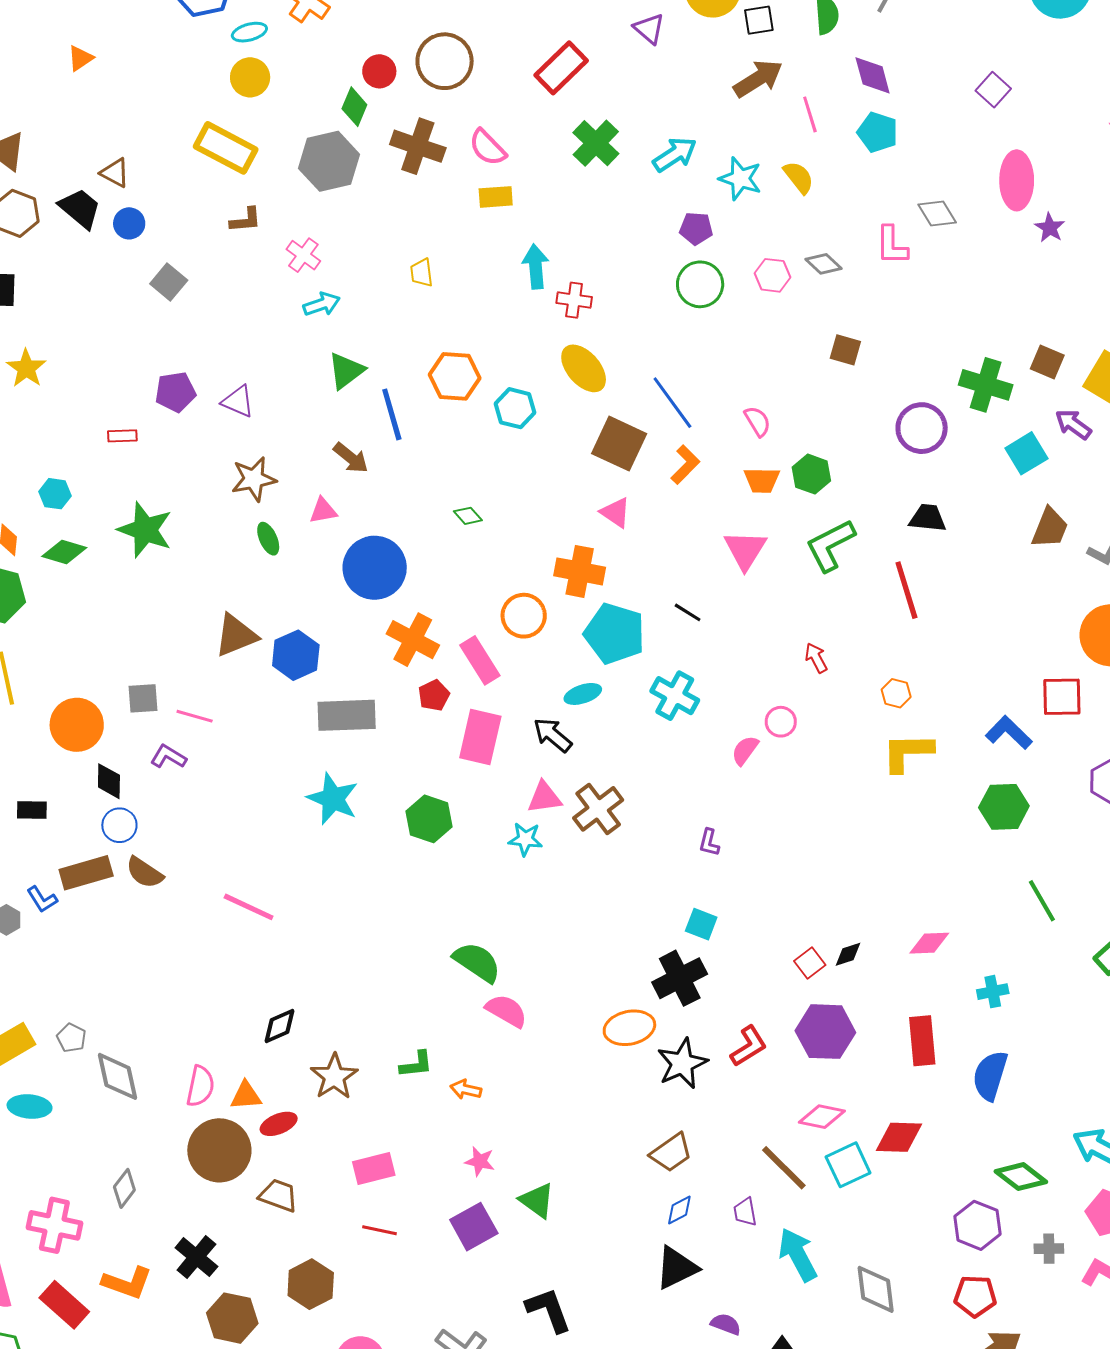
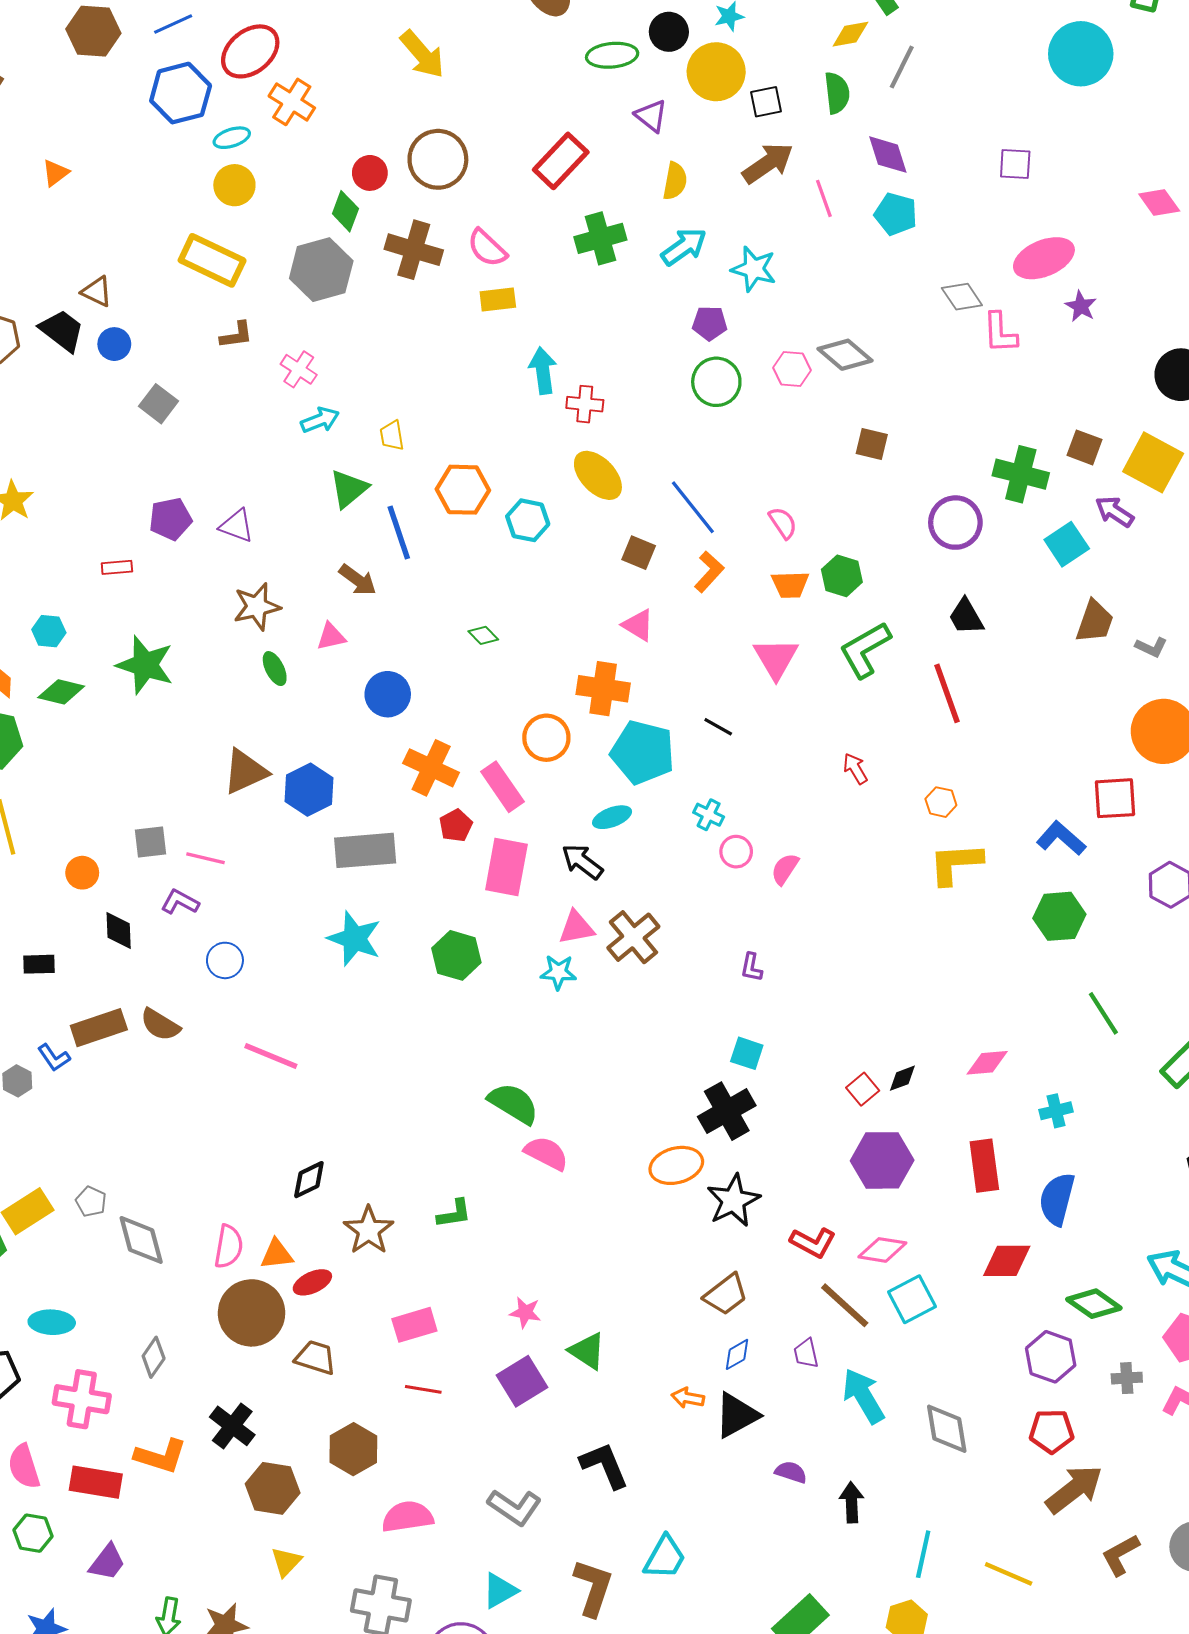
purple square: (993, 90) -> (1015, 164), turned -36
green cross: (596, 143) -> (600, 238), turned 33
yellow semicircle: (799, 177) -> (675, 181), moved, turned 51
pink ellipse: (1017, 180) -> (1044, 258), turned 70
pink L-shape: (892, 245) -> (1000, 333), moved
gray diamond: (823, 264) -> (845, 355), size x1.4
yellow trapezoid: (421, 273) -> (392, 436), moved
brown square: (619, 444) -> (639, 553), size x0.6
black trapezoid: (928, 518) -> (966, 617), turned -123
blue circle: (375, 568) -> (388, 694), size x0.7
cyan cross: (675, 696) -> (709, 815), size x0.6
pink circle: (781, 722) -> (736, 852), moved
orange circle: (77, 725) -> (82, 873), size x0.6
blue circle: (119, 825) -> (225, 960), moved
red L-shape: (749, 1046) -> (813, 1242), moved, turned 63
orange arrow: (466, 1089) -> (688, 1398), moved
cyan ellipse: (30, 1107) -> (52, 1322), moved
red diamond: (899, 1137) -> (1007, 1261), moved
red rectangle: (64, 1305) -> (96, 1482), turned -30

